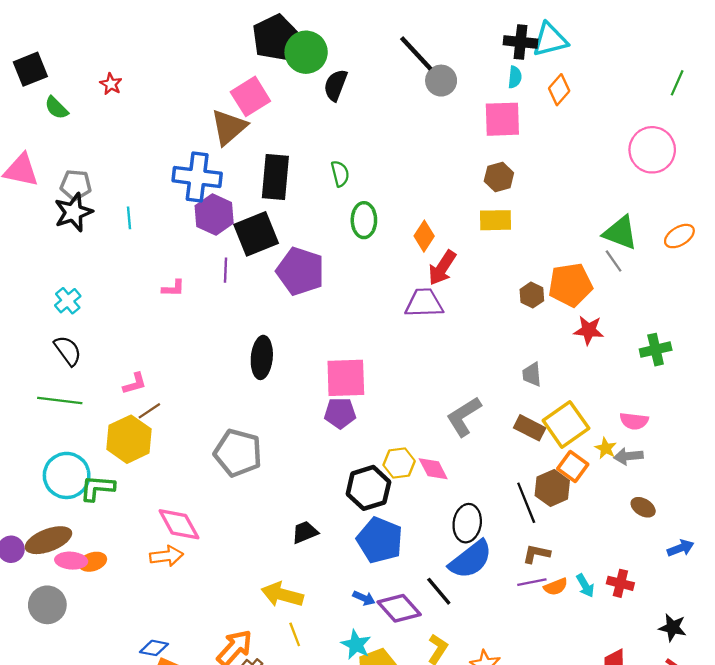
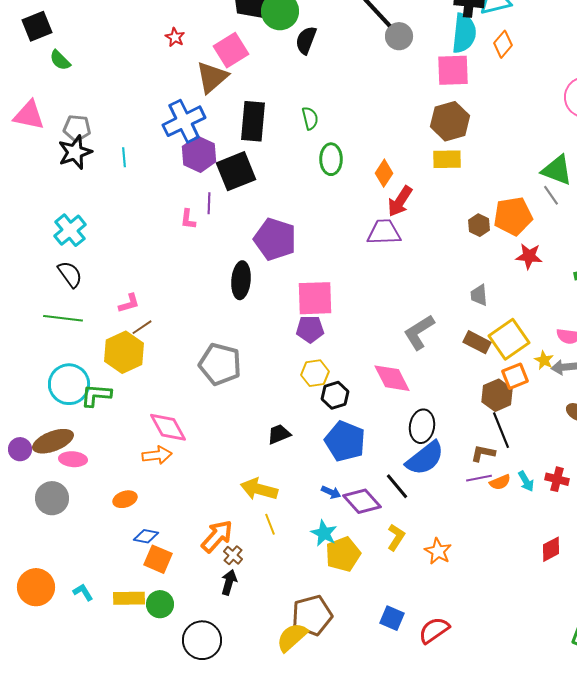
cyan semicircle: (515, 77) -> (464, 33), size x2.0
red star: (111, 84) -> (175, 37), moved
blue cross: (197, 177) -> (184, 121), turned -33
brown hexagon: (499, 177) -> (450, 121), size x1.5
purple pentagon: (300, 271) -> (275, 239), moved
pink L-shape: (173, 288) -> (188, 219), moved, turned 95
cyan cross: (68, 301) -> (70, 230), size x1.4
yellow hexagon: (399, 463) -> (315, 373), moved
orange square: (573, 466) -> (515, 376), turned 32
pink diamond: (433, 469) -> (392, 378), size x1.4
black hexagon: (368, 488) -> (335, 395), size x0.7
black line: (526, 503) -> (501, 430), moved
orange ellipse: (93, 562) -> (125, 499), moved

